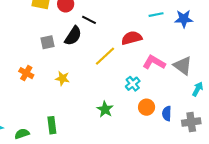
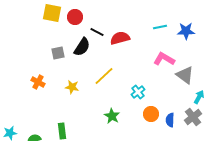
red semicircle: (132, 38) -> (120, 38), moved
yellow line: (105, 56) -> (104, 76), moved
pink L-shape: (154, 62) -> (164, 59), moved
gray cross: (191, 122) -> (193, 117), moved, turned -30

